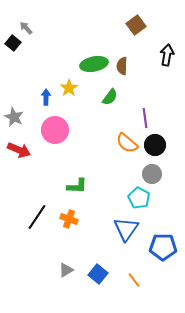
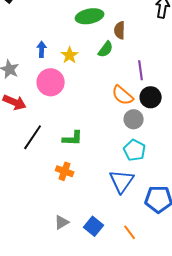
brown semicircle: (122, 66) -> (120, 30), moved
yellow star: (69, 88) -> (70, 55), moved
gray circle: (152, 174) -> (134, 119), moved
black line: (37, 217) -> (33, 137), moved

